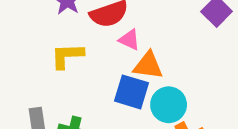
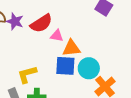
yellow L-shape: (67, 56) -> (27, 74), moved

